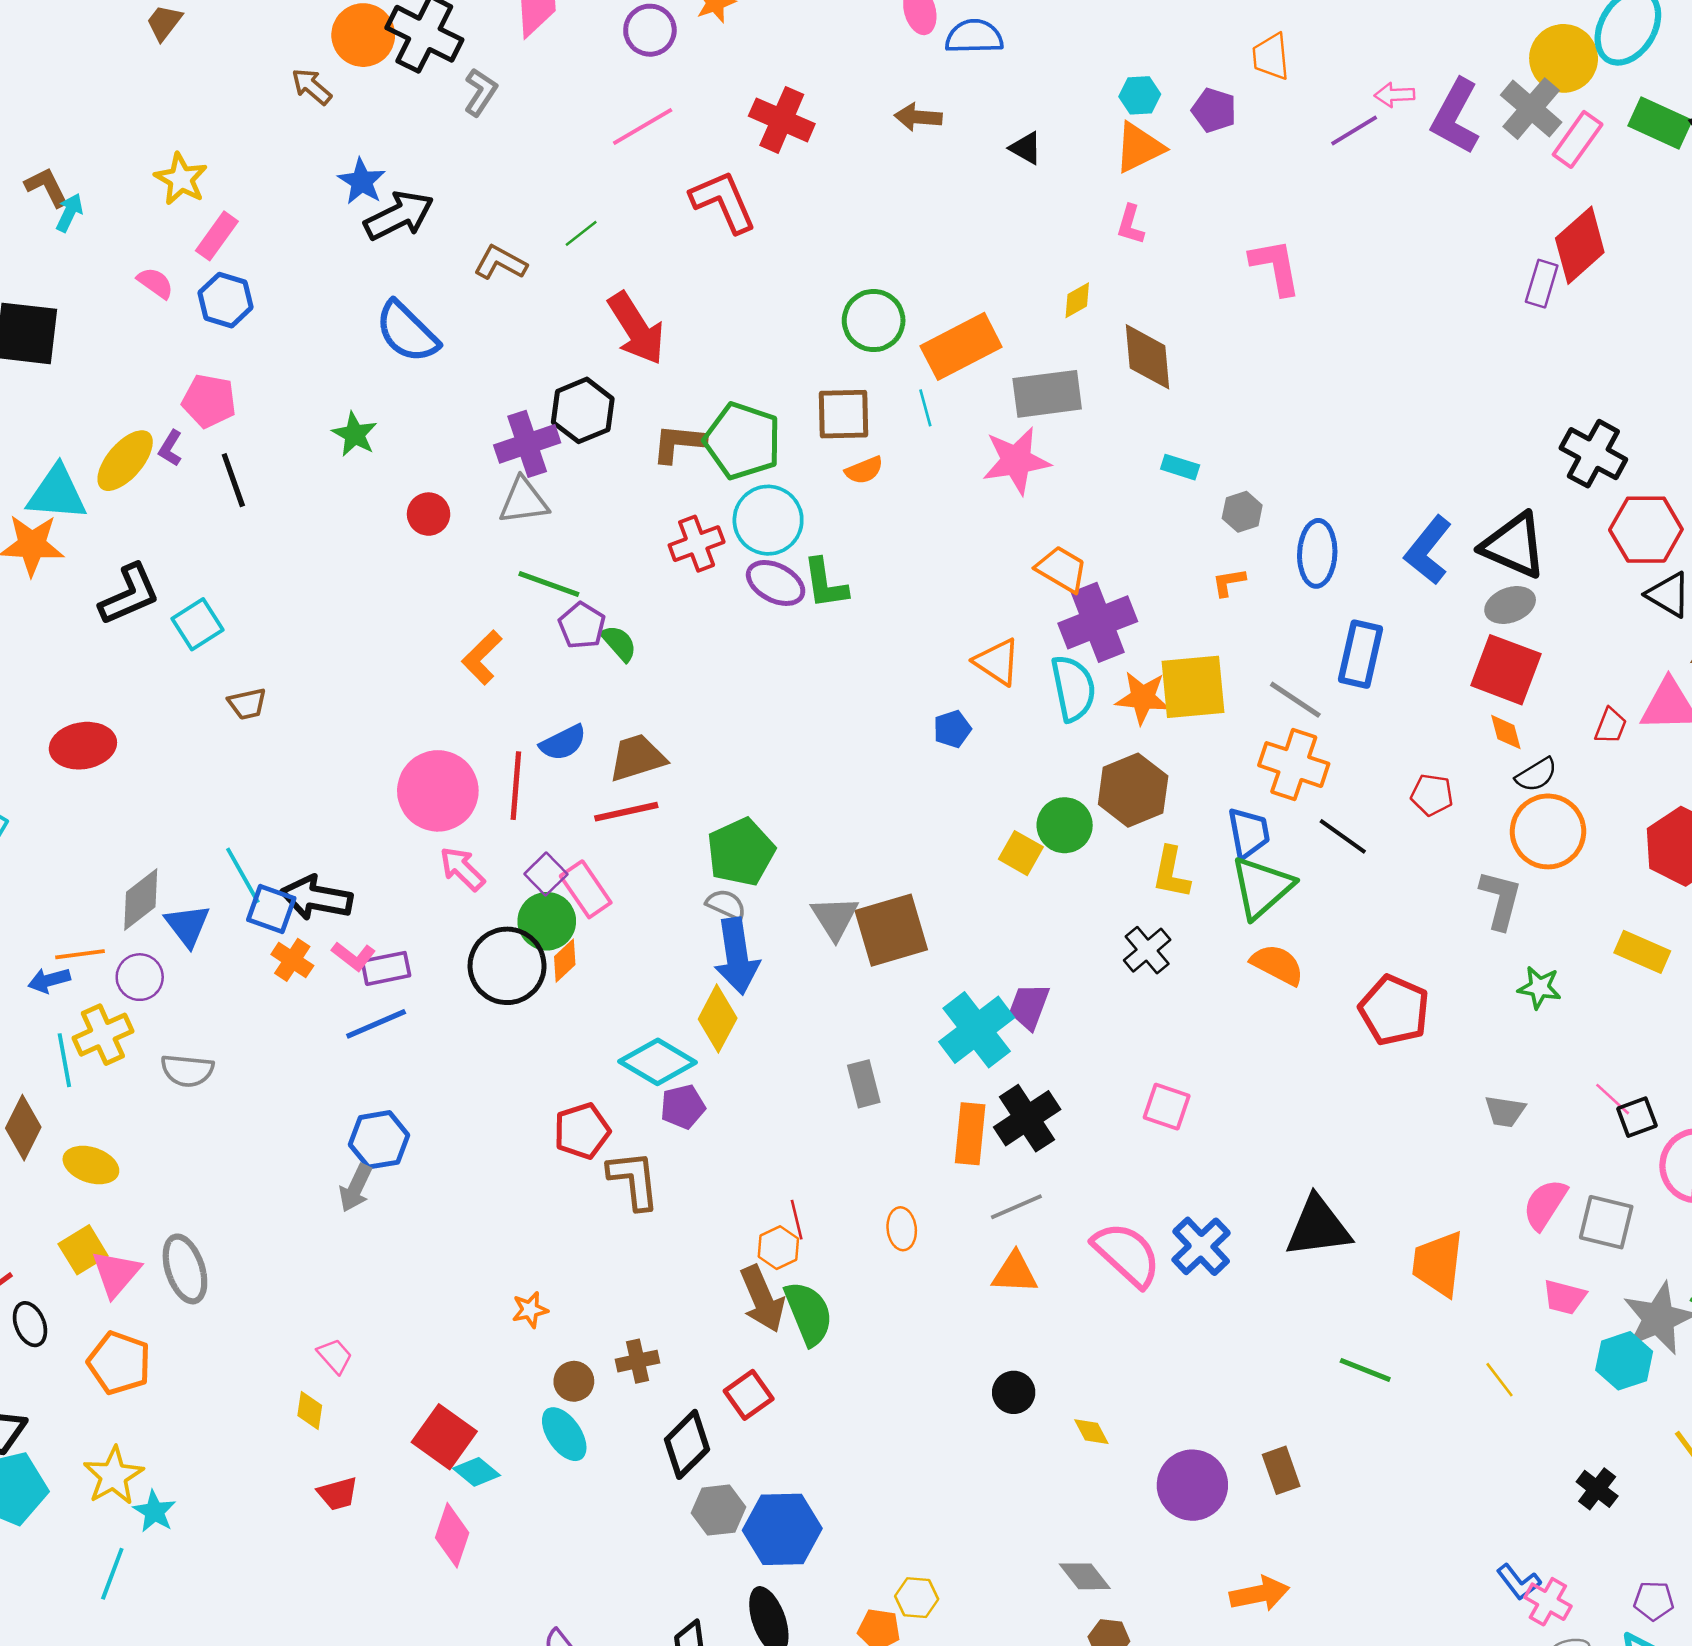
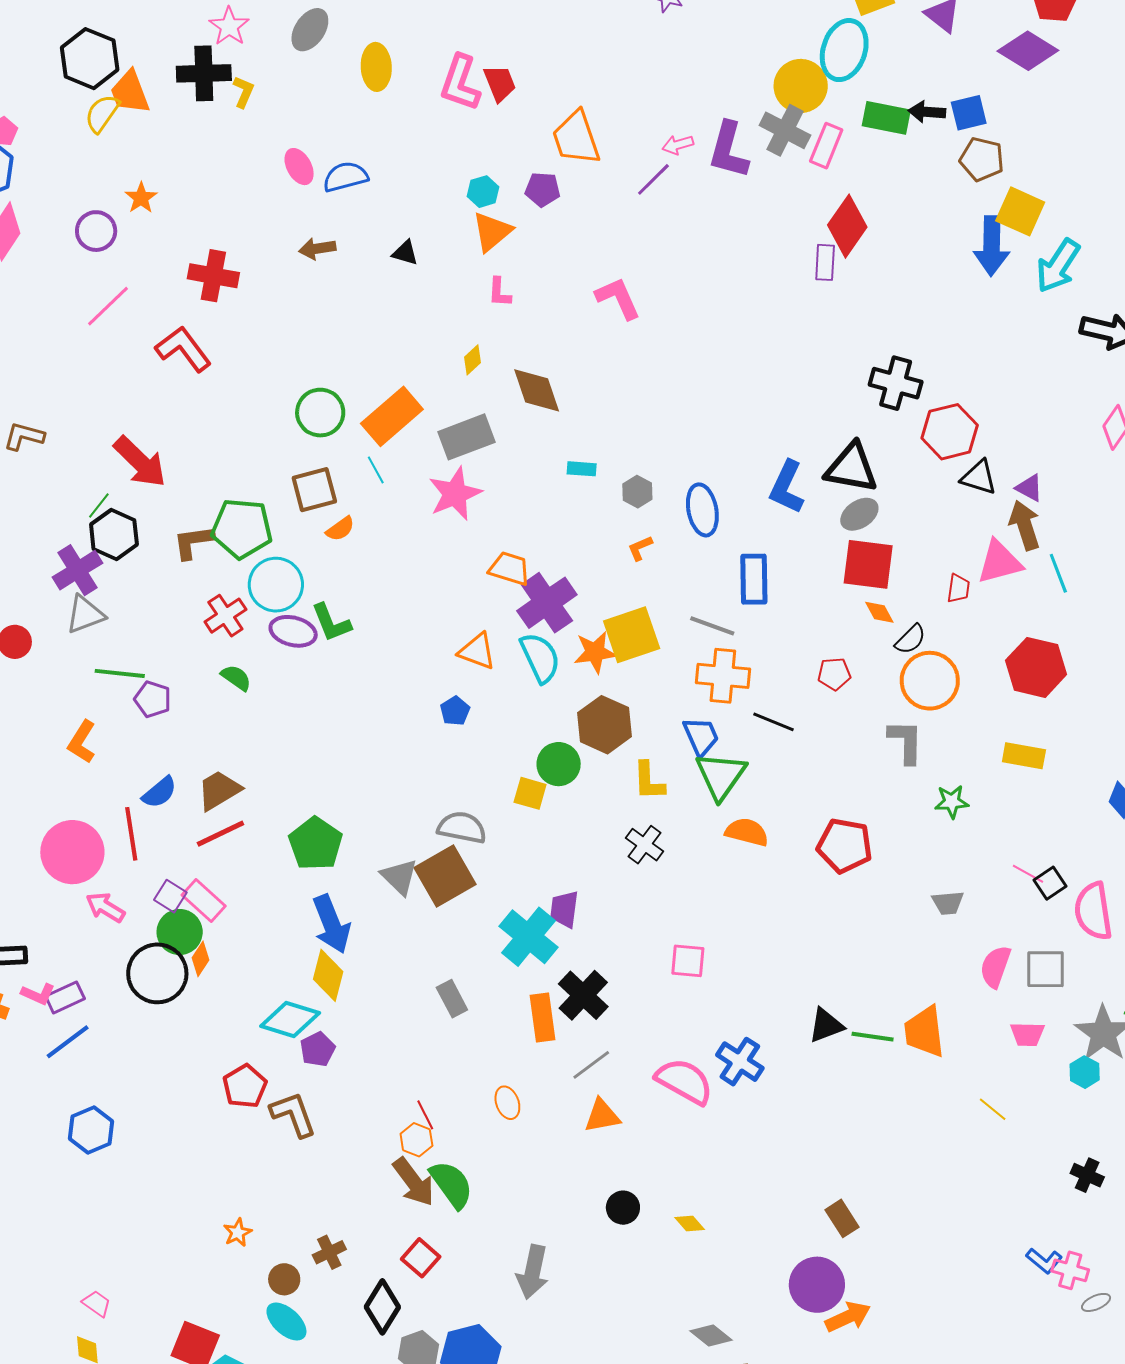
orange trapezoid: (1271, 57) -> (576, 138), size x1.5
green line: (581, 233) -> (99, 506), moved
green semicircle: (619, 643) -> (236, 678), moved
gray semicircle: (726, 905) -> (462, 827), moved, size x1.5
gray arrow: (356, 1188) -> (533, 1272), moved, size x1.4
black triangle: (1318, 1227) -> (826, 1025), size x0.7
cyan hexagon: (1624, 1361) -> (1085, 1072), size x0.7
green line: (1365, 1370) -> (873, 1037), moved
purple circle: (1192, 1485) -> (817, 1285), moved

